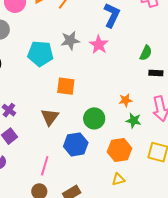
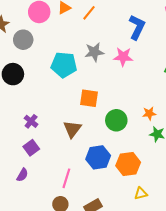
pink star: (99, 45) -> (123, 57), turned -30
green circle: (94, 118) -> (116, 120), moved
orange hexagon: (120, 150) -> (128, 164), moved

